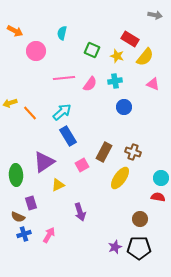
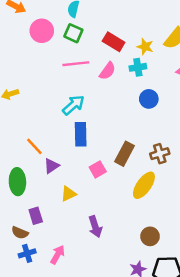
red rectangle: (130, 39) -> (114, 42), moved
green square: (92, 50) -> (73, 33), moved
yellow star: (117, 56) -> (145, 47), moved
orange line: (30, 113) -> (34, 146), moved
blue rectangle: (68, 136) -> (81, 134), turned 30
brown cross: (133, 152) -> (160, 154), turned -35
purple triangle: (44, 162) -> (51, 166), size x0.6
brown circle: (140, 219) -> (150, 236), moved

